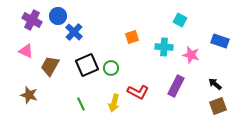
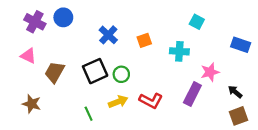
blue cross: (74, 32) -> (108, 35), moved
pink star: (191, 55) -> (210, 72), moved, turned -30
yellow arrow: (114, 103) -> (118, 102), moved, turned -126

